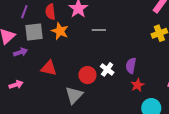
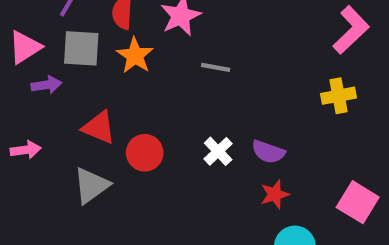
purple semicircle: (131, 66) -> (268, 152), turned -91
red circle: (87, 75) -> (145, 153), moved
gray triangle: (74, 95) -> (91, 185), moved

